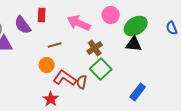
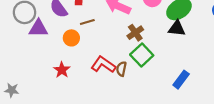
brown line: (55, 45) -> (87, 22), moved
orange circle: (47, 65) -> (71, 38), moved
red star: (51, 99) -> (62, 70), moved

